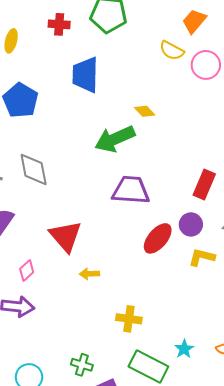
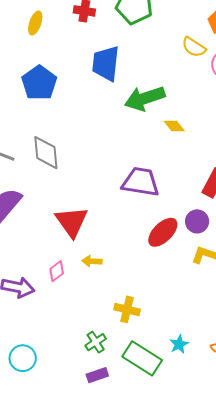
yellow diamond: (145, 111) -> (174, 126), moved
green arrow: (115, 139) -> (145, 98), moved
pink diamond: (27, 270) -> (57, 271), moved
green cross: (82, 365) -> (96, 342), moved, turned 35

